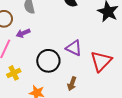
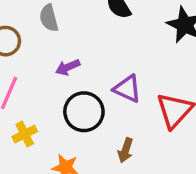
purple arrow: (23, 33) -> (68, 67), moved

